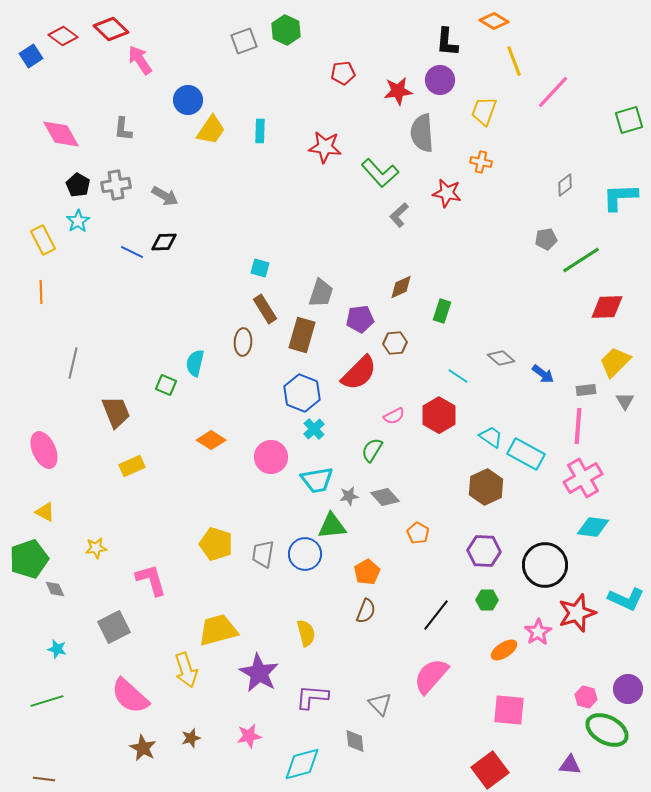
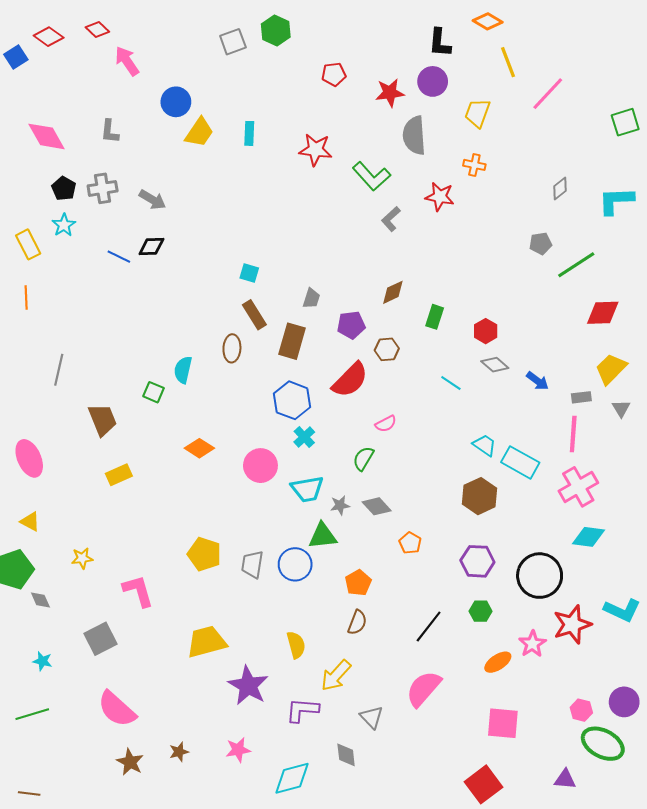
red diamond: (111, 29) -> (97, 29), size x0.7
gray trapezoid: (321, 293) -> (311, 298), size x0.7
red hexagon: (439, 415) -> (486, 331), moved, size x0.7
yellow arrow: (186, 670) -> (336, 675), moved, turned 60

